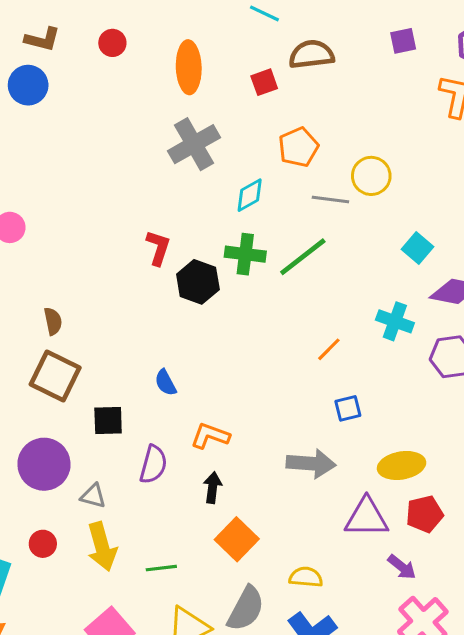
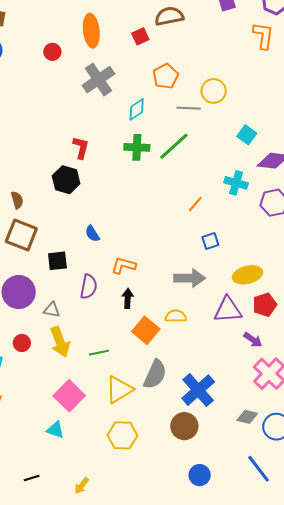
red circle: (112, 43) -> (52, 52), moved
black hexagon: (198, 282) -> (66, 180), moved
yellow semicircle: (306, 577) -> (176, 316), moved

